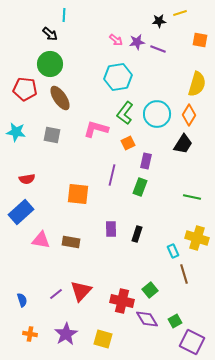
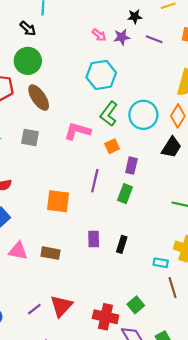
black star: (159, 21) -> (135, 17), moved
purple line: (158, 49) -> (154, 39), moved
cyan rectangle: (173, 251) -> (161, 263), turned -56

